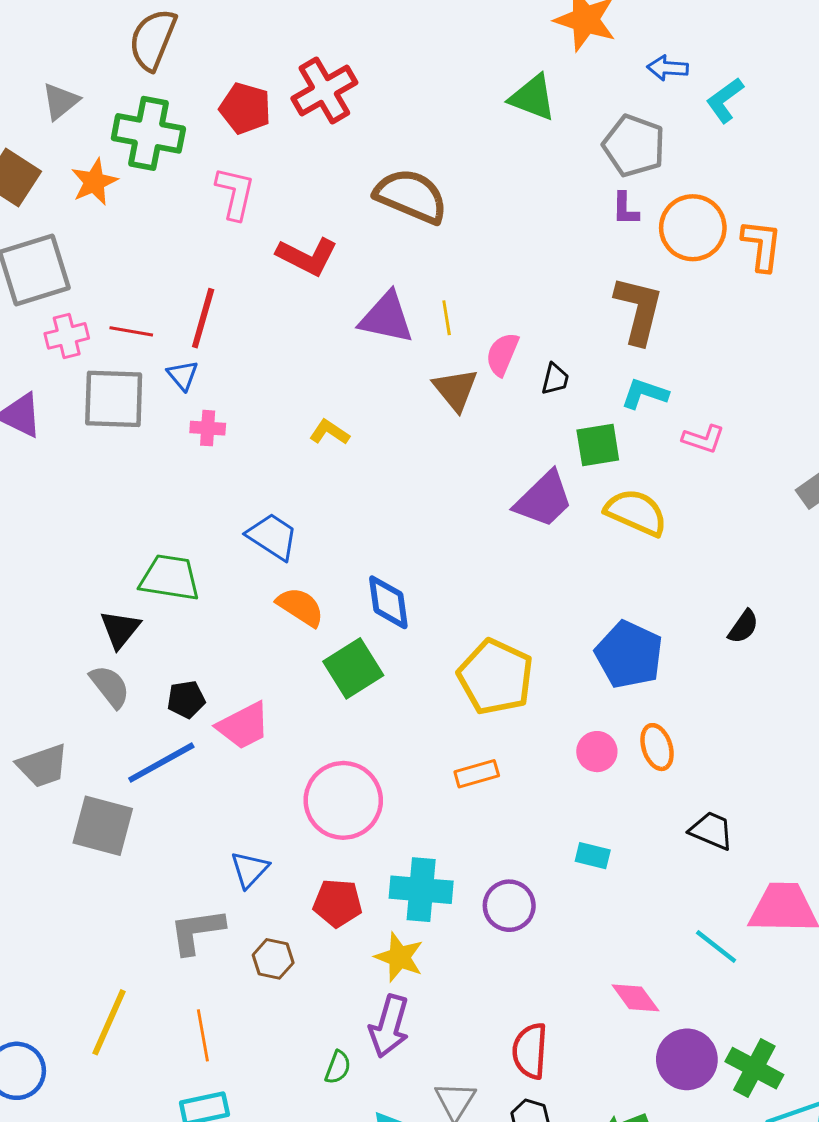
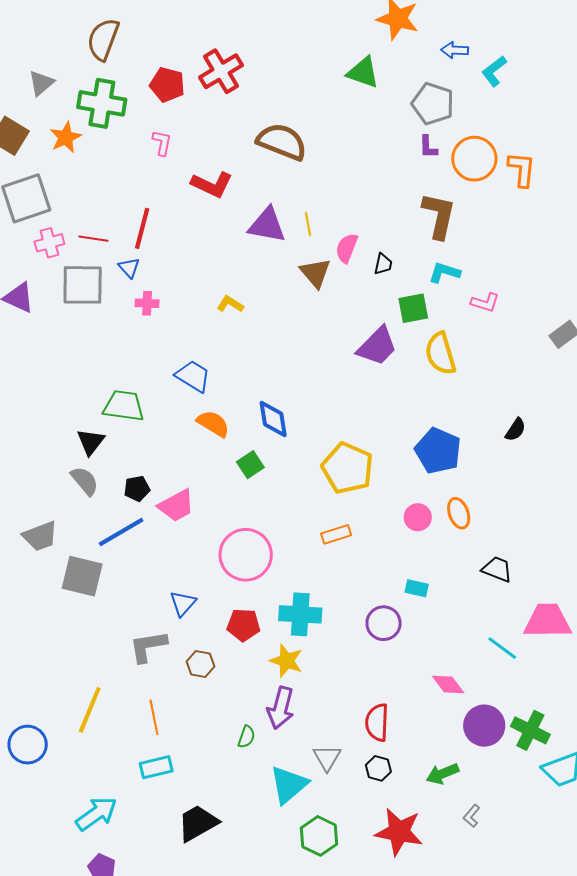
pink L-shape: (235, 193) -> (162, 143), size x0.7
yellow semicircle: (636, 512) -> (440, 354), turned -129
green square: (353, 668) -> (250, 465), size x0.7
purple circle: (509, 906) -> (384, 623), moved

